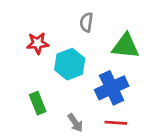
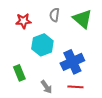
red star: (38, 43) -> (23, 21), moved
green triangle: (126, 46) -> (82, 19), moved, turned 35

